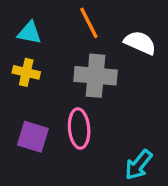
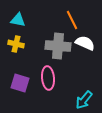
orange line: (89, 23) -> (72, 20), moved
white semicircle: (140, 43) -> (85, 43), moved

